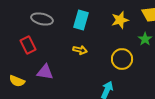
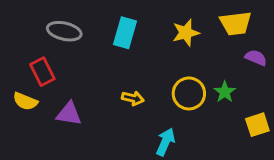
green star: (145, 39) -> (225, 92), moved
yellow arrow: (80, 50) -> (133, 98), moved
yellow semicircle: (17, 81) -> (25, 101), moved

